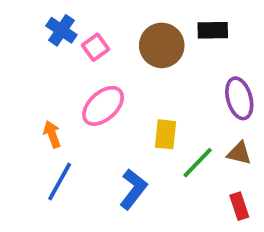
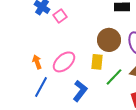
brown circle: (162, 45) -> (109, 40), moved
pink ellipse: (103, 106) -> (64, 62), moved

